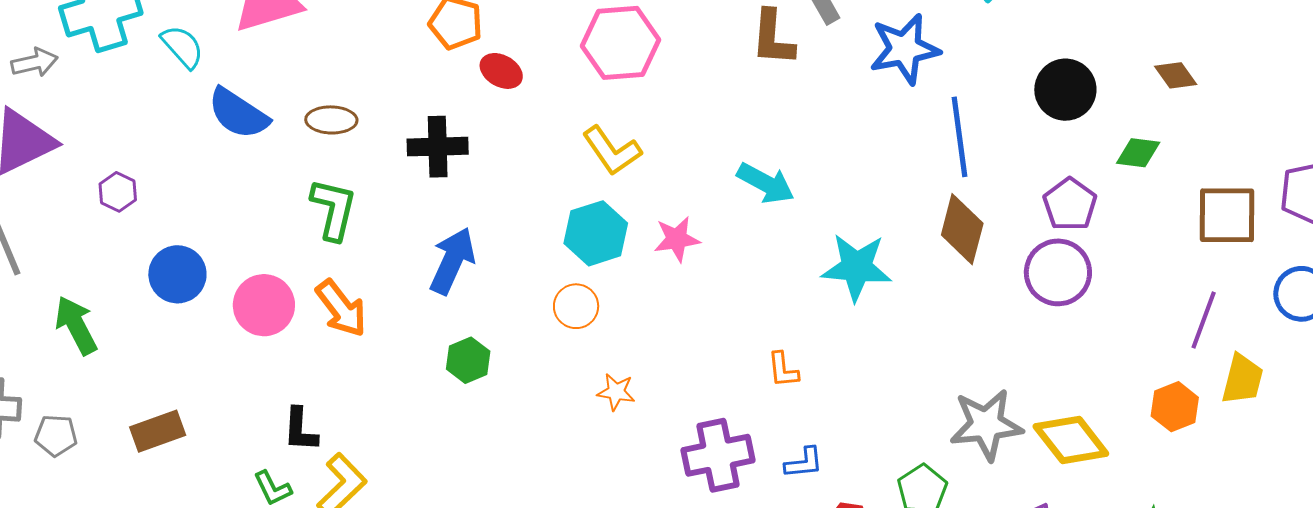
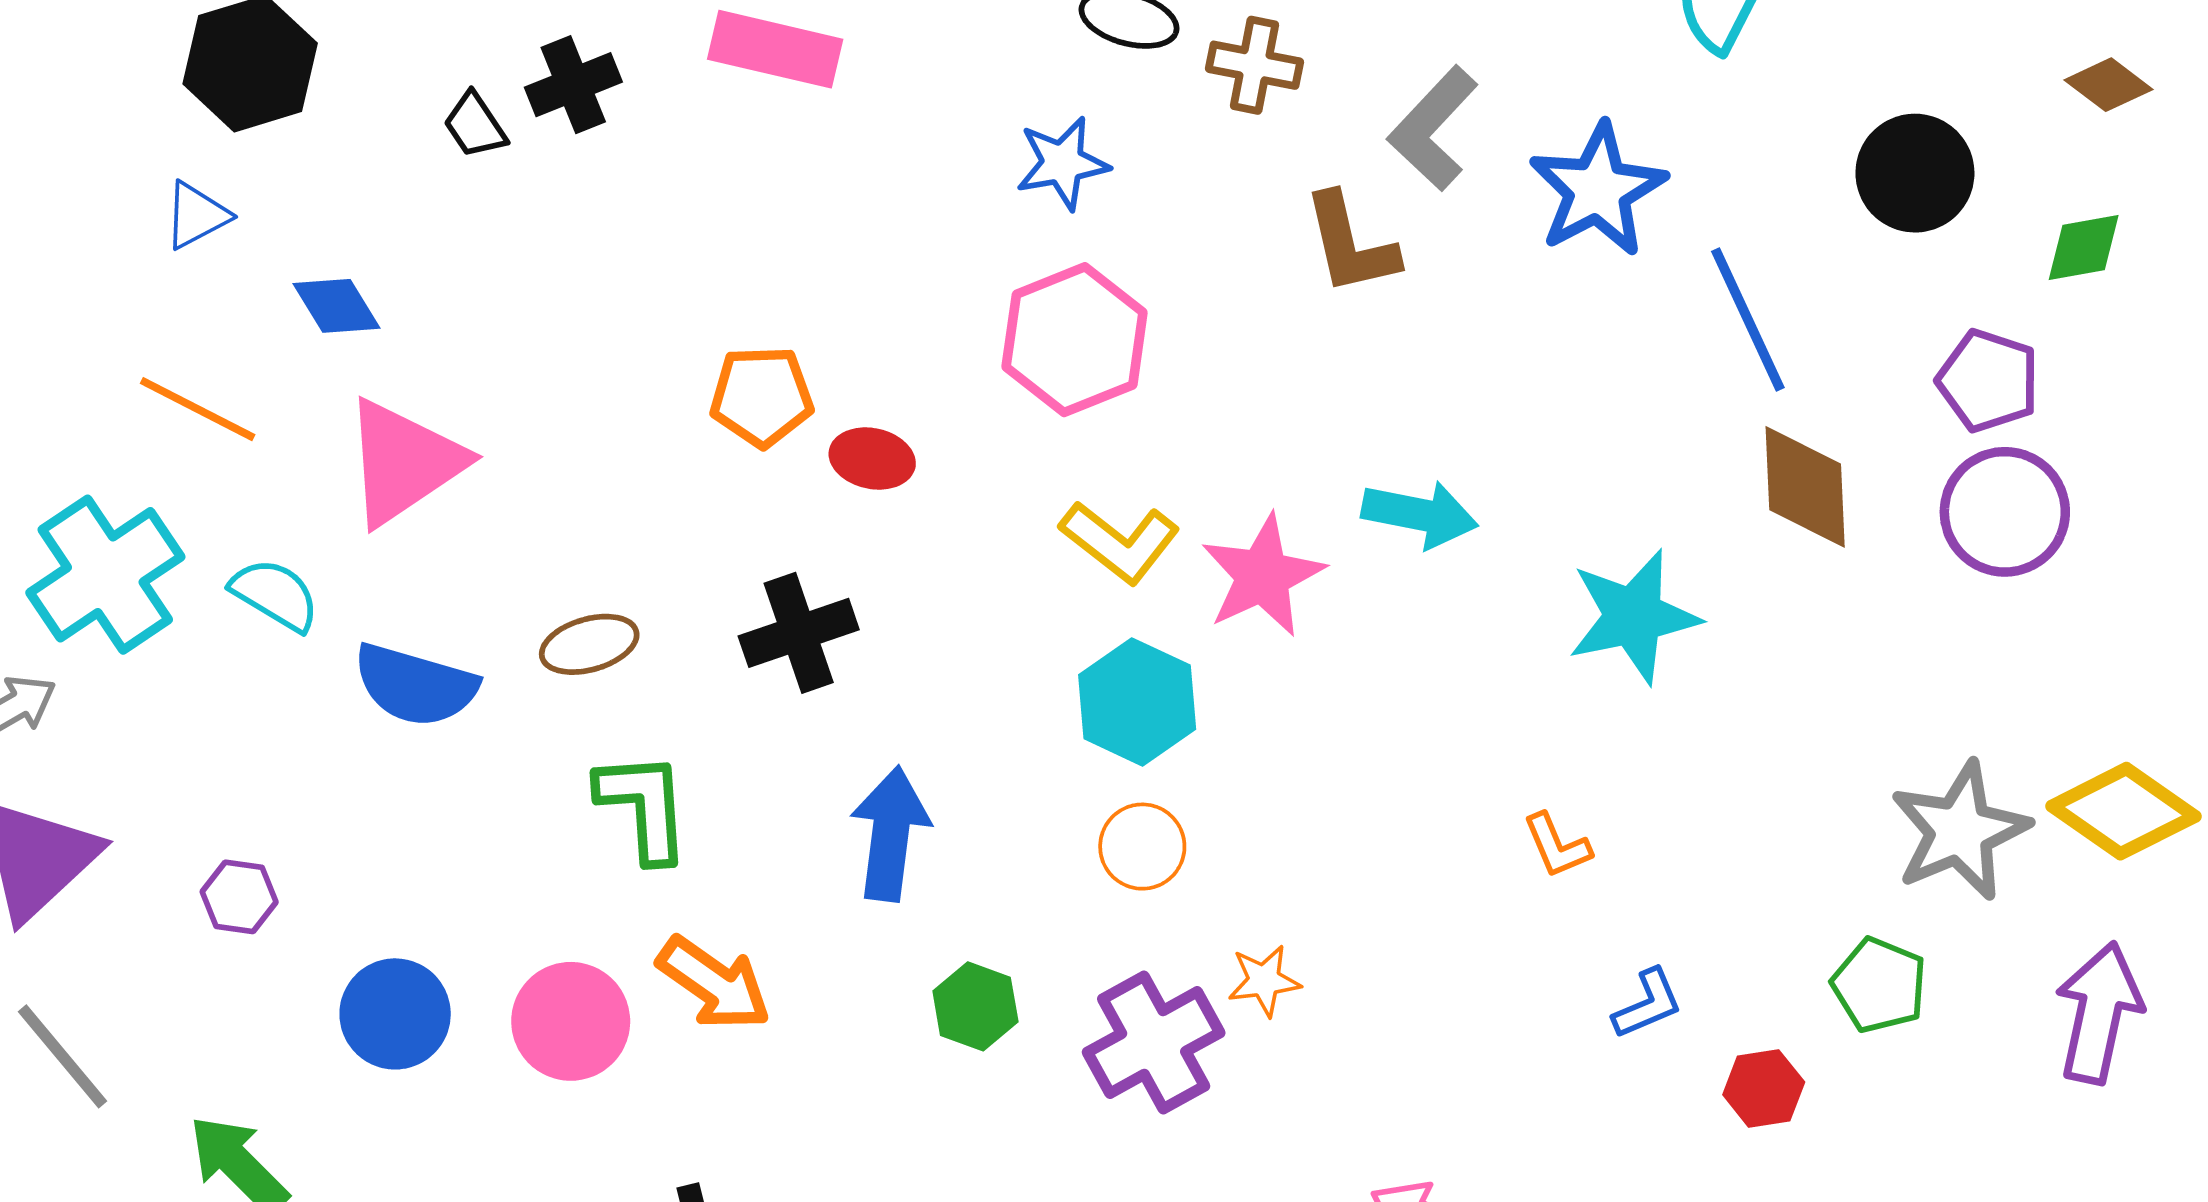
pink star: (677, 239) -> (1263, 576), moved, size x1.4
purple cross: (718, 455) -> (1154, 1043), moved

